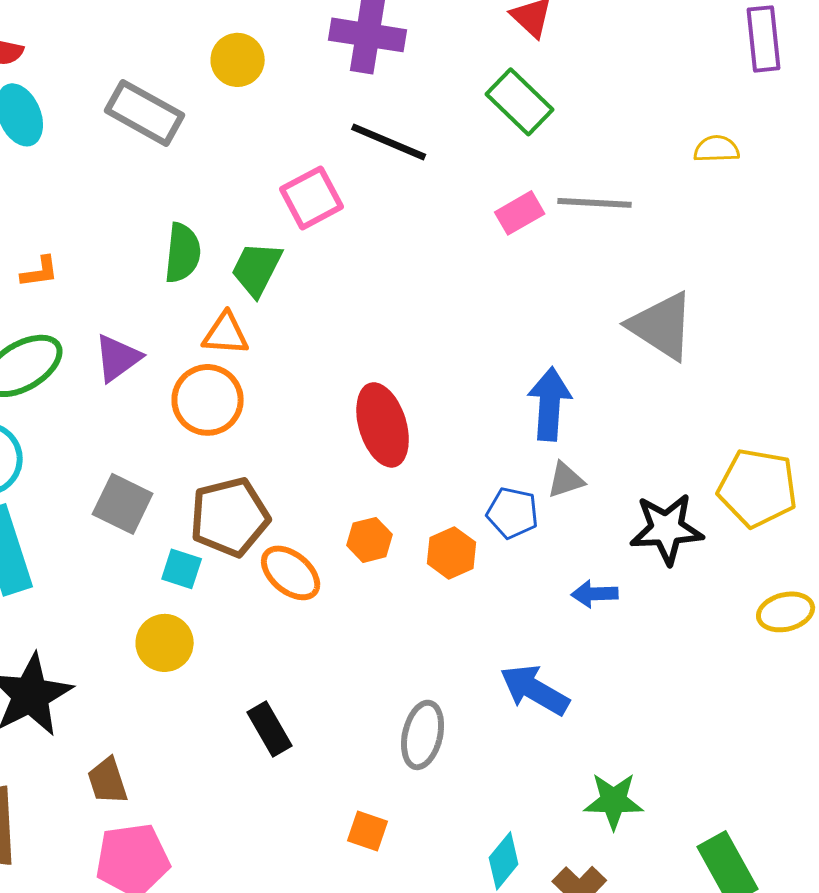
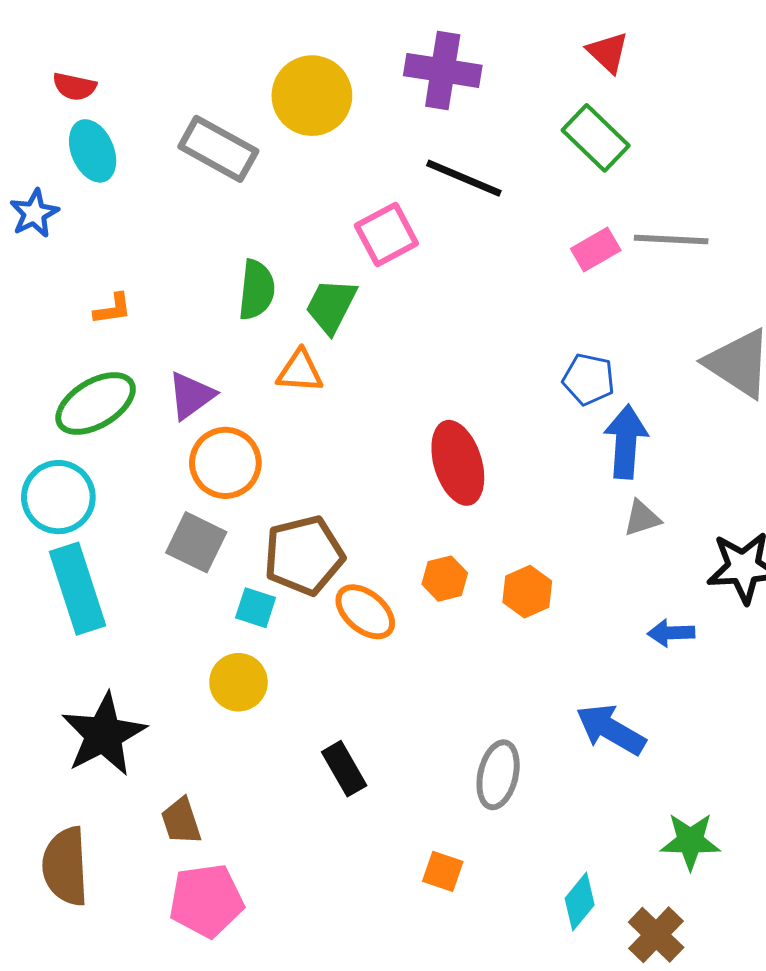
yellow circle: (238, 60) -> (312, 96), size x1.5
orange circle: (208, 400) -> (225, 463), moved
blue pentagon: (513, 513) -> (589, 379), moved

